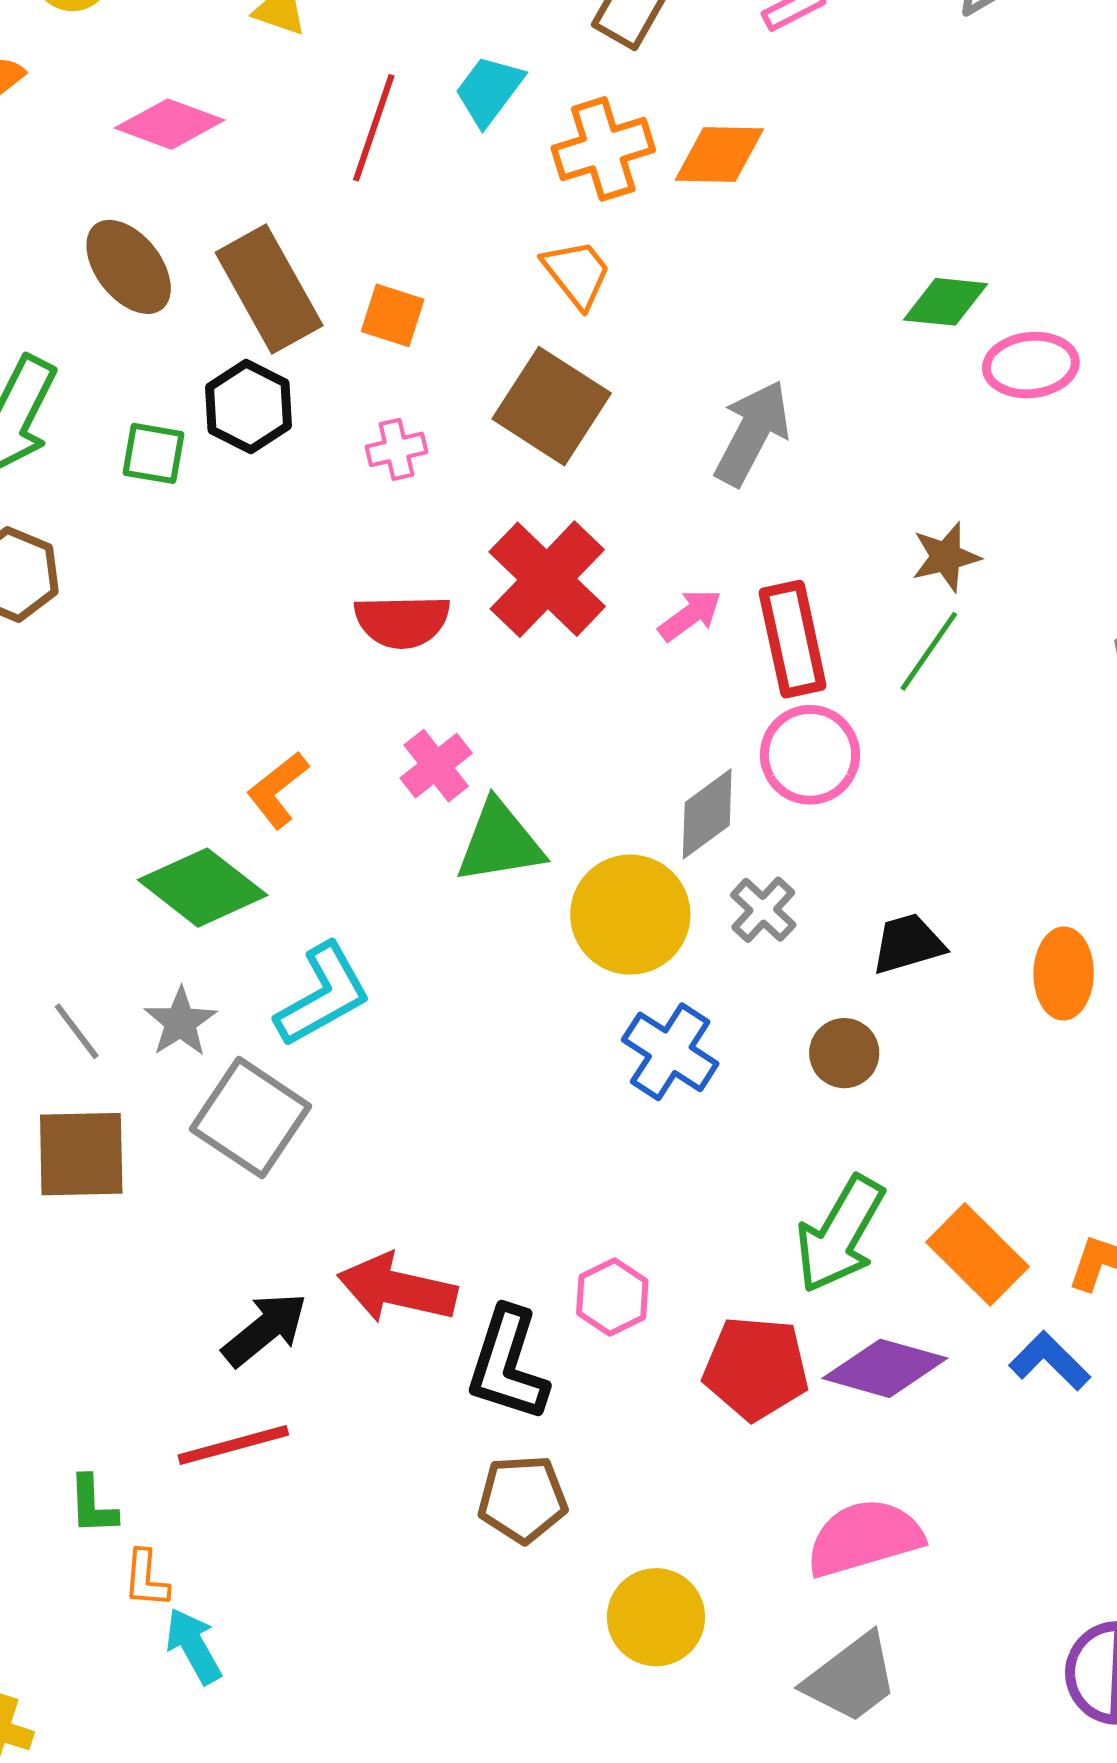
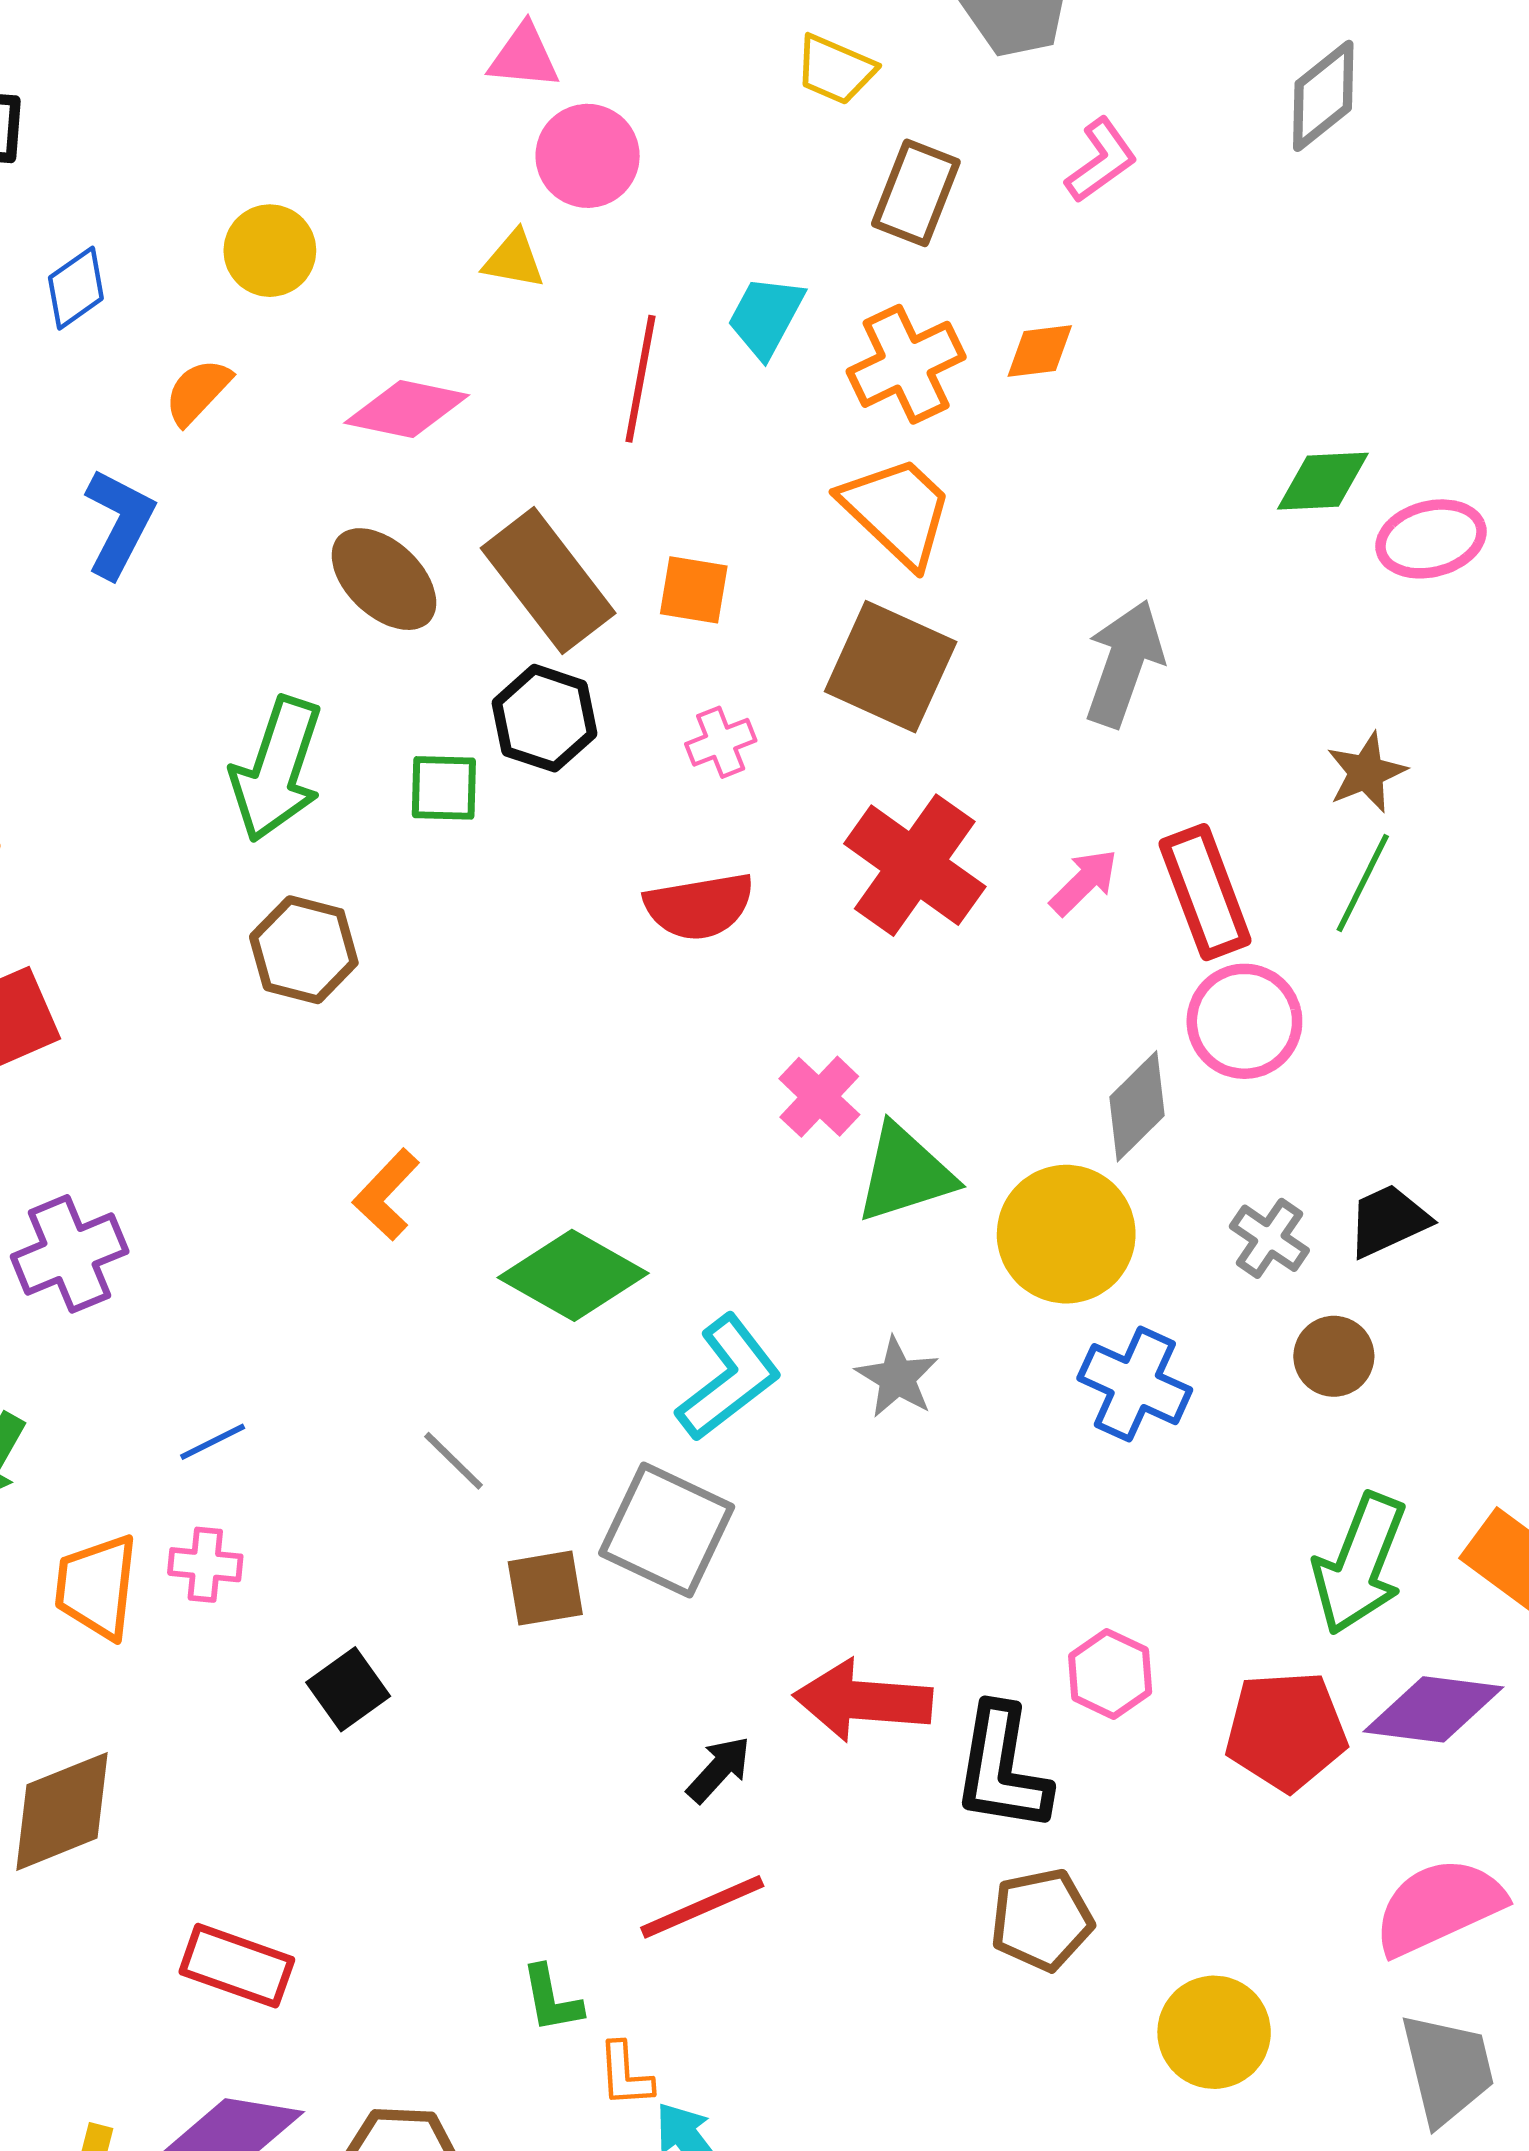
orange diamond: (719, 155) -> (1040, 351), size x0.7
orange trapezoid: (577, 274) -> (897, 511), size x1.4
red semicircle: (402, 621) -> (699, 906), moved
orange L-shape: (278, 790) -> (386, 1195), moved
gray cross: (763, 910) -> (1269, 1238), moved
gray star: (180, 1022) -> (897, 1377), moved
brown square: (81, 1154) -> (545, 1588), moved, size x0.7
black arrow: (265, 1329) -> (719, 1769), size x0.7
gray trapezoid: (851, 1678) -> (1447, 2069), turned -58

